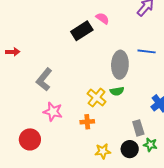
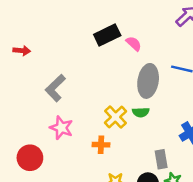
pink semicircle: (102, 18) -> (134, 44), moved

